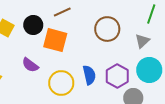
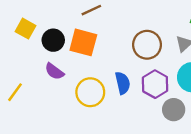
black circle: (33, 25) -> (53, 40), moved
brown circle: (107, 29) -> (147, 45), moved

